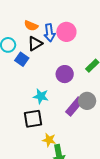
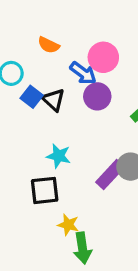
blue arrow: (49, 33) -> (83, 73), moved, turned -48
black triangle: (35, 44) -> (54, 100), moved, turned -49
purple circle: (65, 74) -> (97, 96), moved

